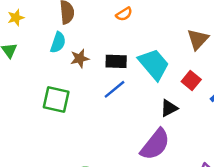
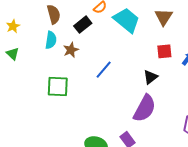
black rectangle: (116, 61) -> (83, 25), moved, turned -30
cyan trapezoid: (154, 64) -> (127, 20), moved
red square: (191, 81) -> (164, 51), turned -35

